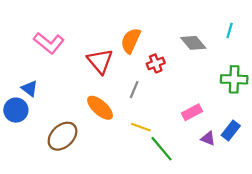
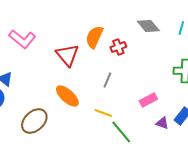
gray diamond: (193, 43) -> (148, 26), moved
red cross: (156, 63) -> (118, 47), moved
gray line: (134, 90) -> (107, 80), moved

